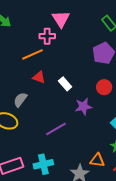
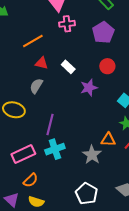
pink cross: (47, 36) -> (67, 24), moved
gray semicircle: (20, 100) -> (36, 86), moved
purple line: (56, 129) -> (50, 125), moved, turned -40

